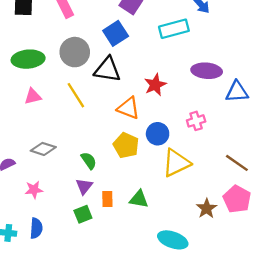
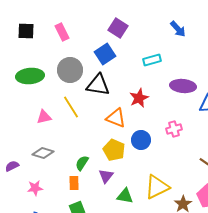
cyan rectangle: (174, 29) -> (152, 60), moved, size x0.7
pink triangle: (33, 96) -> (44, 117), moved
green semicircle: (89, 161) -> (82, 163), turned -112
yellow triangle: (176, 163) -> (157, 187), moved
purple triangle: (84, 186) -> (106, 176), moved
orange rectangle: (107, 199) -> (74, 183), moved

